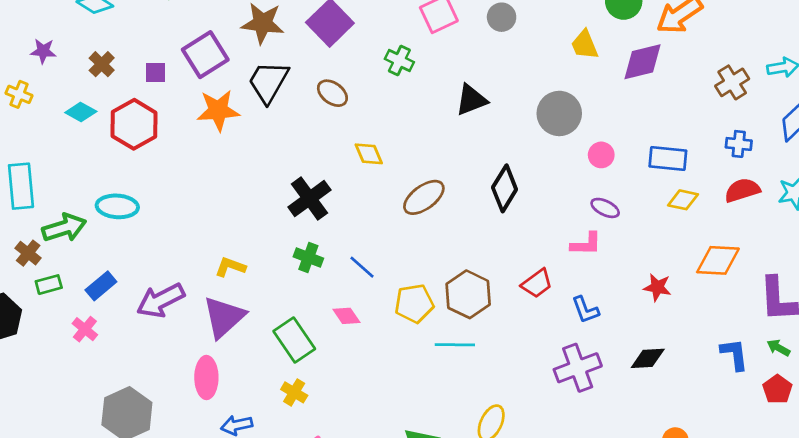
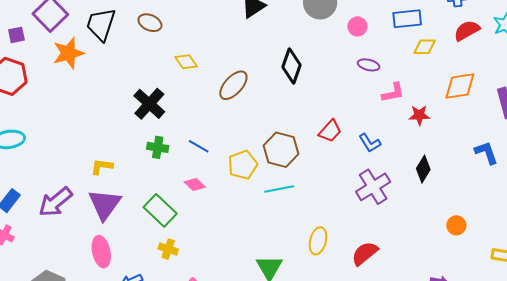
pink L-shape: (586, 244) -> (393, 93), moved
black diamond: (648, 358) -> (423, 169), turned -44

